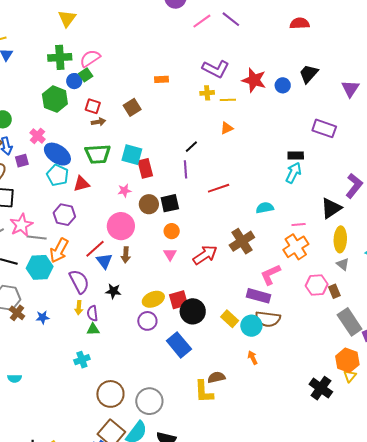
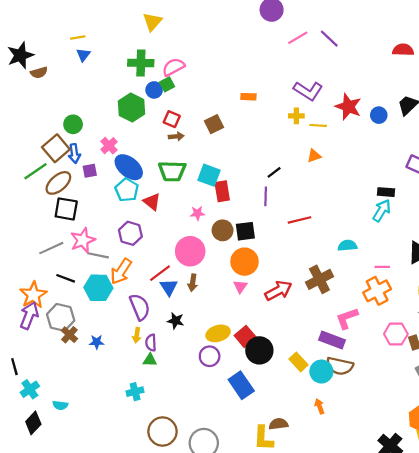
red triangle: (81, 184) -> (152, 202), turned 48
orange circle: (172, 231) -> (244, 262), size x1.6
red square: (178, 300) -> (245, 336), turned -30

